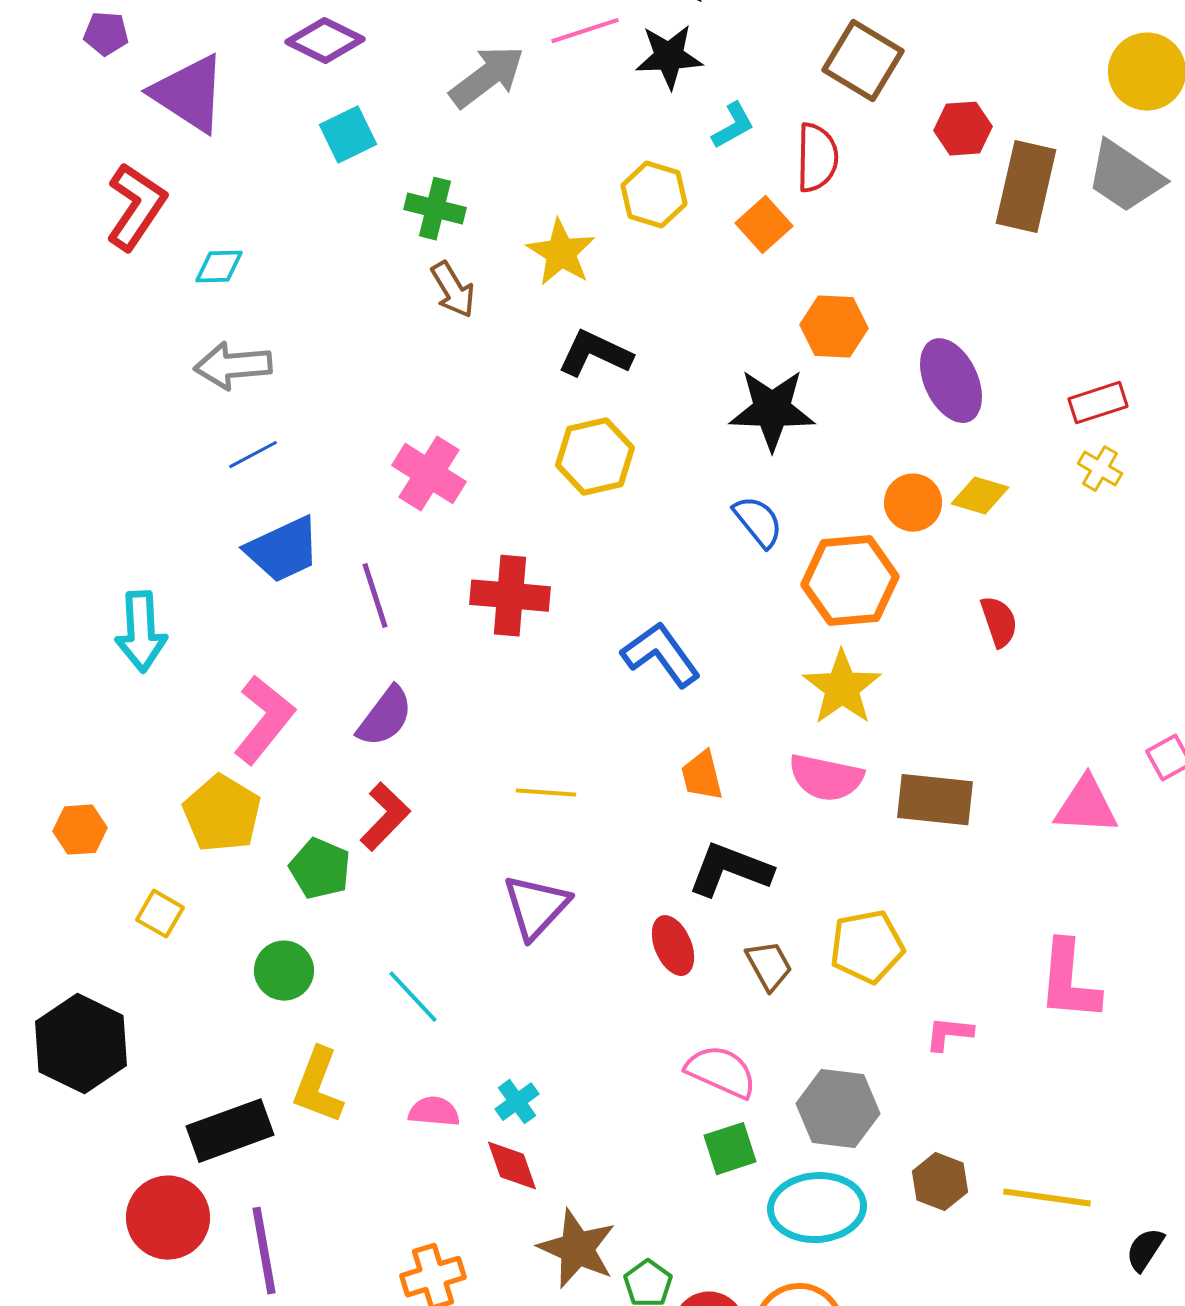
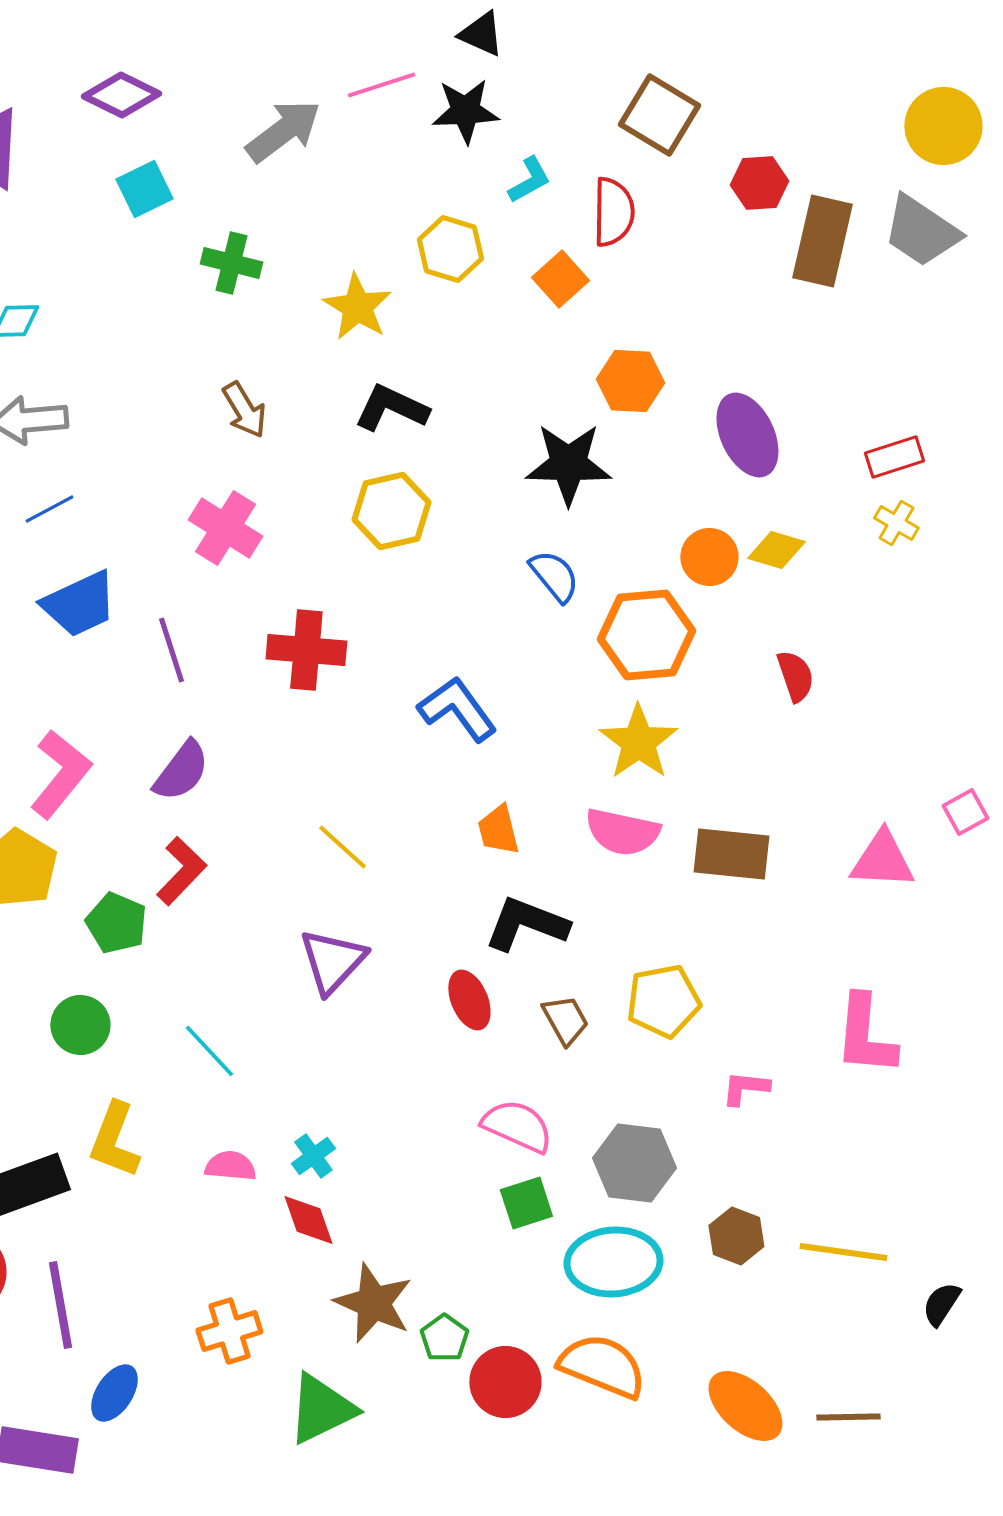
brown arrow: (453, 290) -> (244, 410), moved
yellow line: (546, 793) -> (342, 847), turned 38

